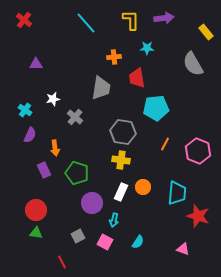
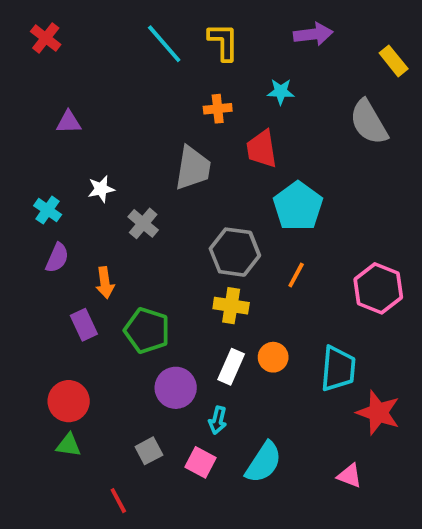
yellow L-shape: (131, 20) -> (223, 42), moved
cyan pentagon: (156, 108) -> (298, 206), turned -30
orange line: (165, 144) -> (296, 275), moved
cyan semicircle: (138, 242) -> (264, 462), size x1.6

